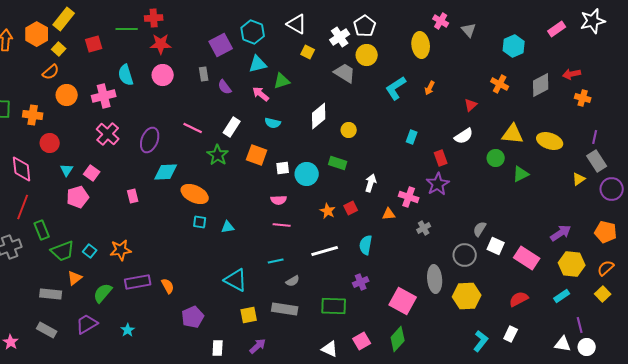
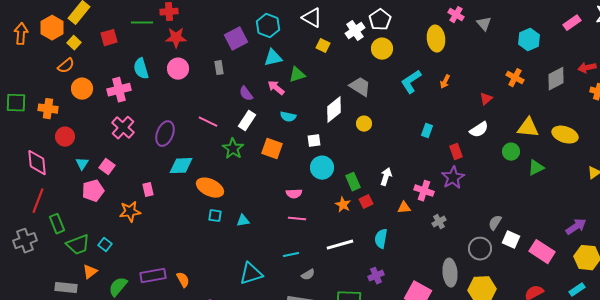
gray trapezoid: (345, 73) -> (360, 87), moved
purple semicircle: (225, 87) -> (246, 94), moved
green rectangle: (338, 163) -> (353, 182), moved, turned 48
white square: (283, 168) -> (314, 141), moved
orange star: (121, 250) -> (130, 212), moved
cyan triangle: (236, 280) -> (251, 274), turned -45

